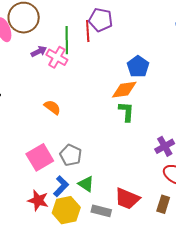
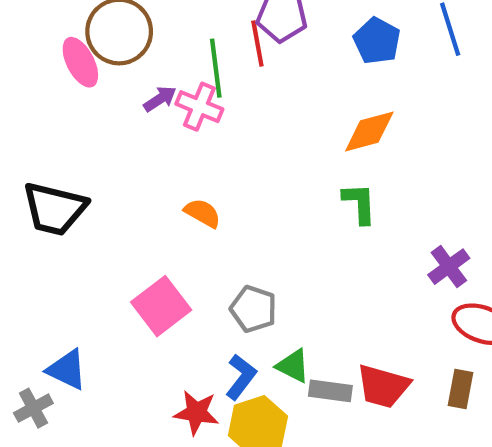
blue pentagon: (138, 67) -> (377, 41), moved
orange diamond: (124, 90) -> (369, 132), moved
pink square: (40, 157) -> (161, 306), moved
gray rectangle: (101, 211) -> (330, 391), moved

